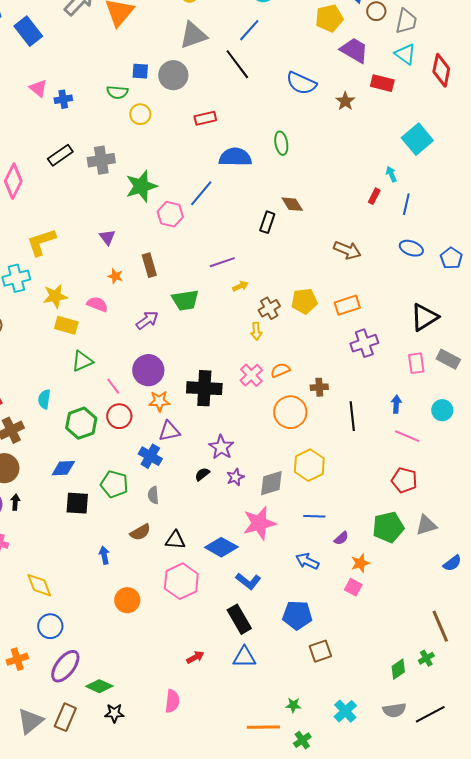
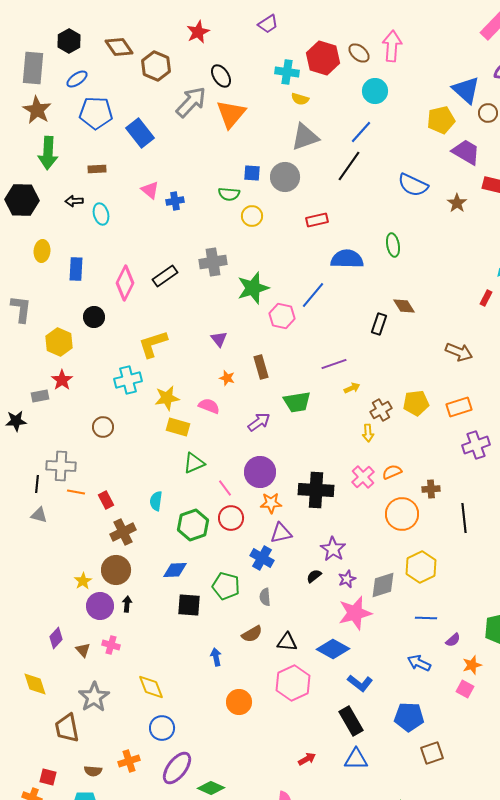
black line: (237, 64) -> (349, 166), turned 72
black rectangle: (60, 155) -> (165, 276), moved
pink star: (259, 523) -> (355, 613), moved

